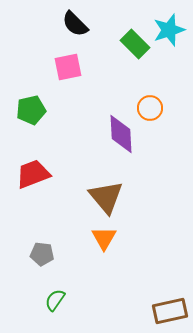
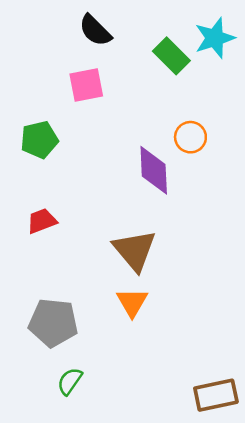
red trapezoid: (33, 174) -> (42, 221), size x0.7
gray pentagon: (42, 254) -> (53, 323), size x1.6

